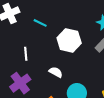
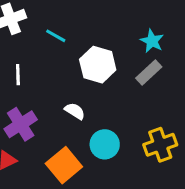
white line: (26, 54) -> (18, 75), moved

